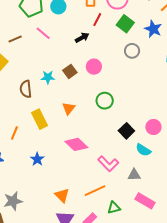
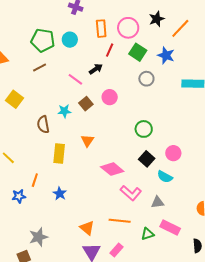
pink line: (43, 33) -> (75, 79), moved
brown line: (15, 39) -> (40, 68), moved
green circle: (105, 101) -> (144, 129), moved
yellow rectangle: (40, 119) -> (59, 154), turned 36
orange line: (14, 133) -> (35, 180), moved
pink diamond: (76, 144) -> (112, 169), moved
orange line: (95, 191) -> (120, 221), turned 35
green triangle: (114, 208) -> (147, 234), moved

